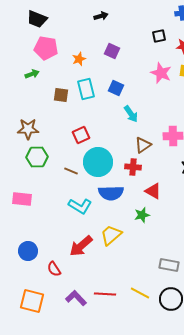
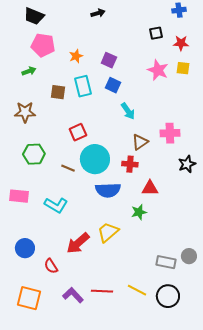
purple square: (112, 51) -> (109, 60), moved
brown star: (28, 129) -> (25, 112), moved
red triangle: (153, 191) -> (150, 188), turned -30
cyan L-shape: (80, 206) -> (56, 205), moved

